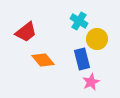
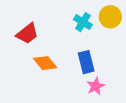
yellow circle: (97, 39) -> (110, 17), moved

